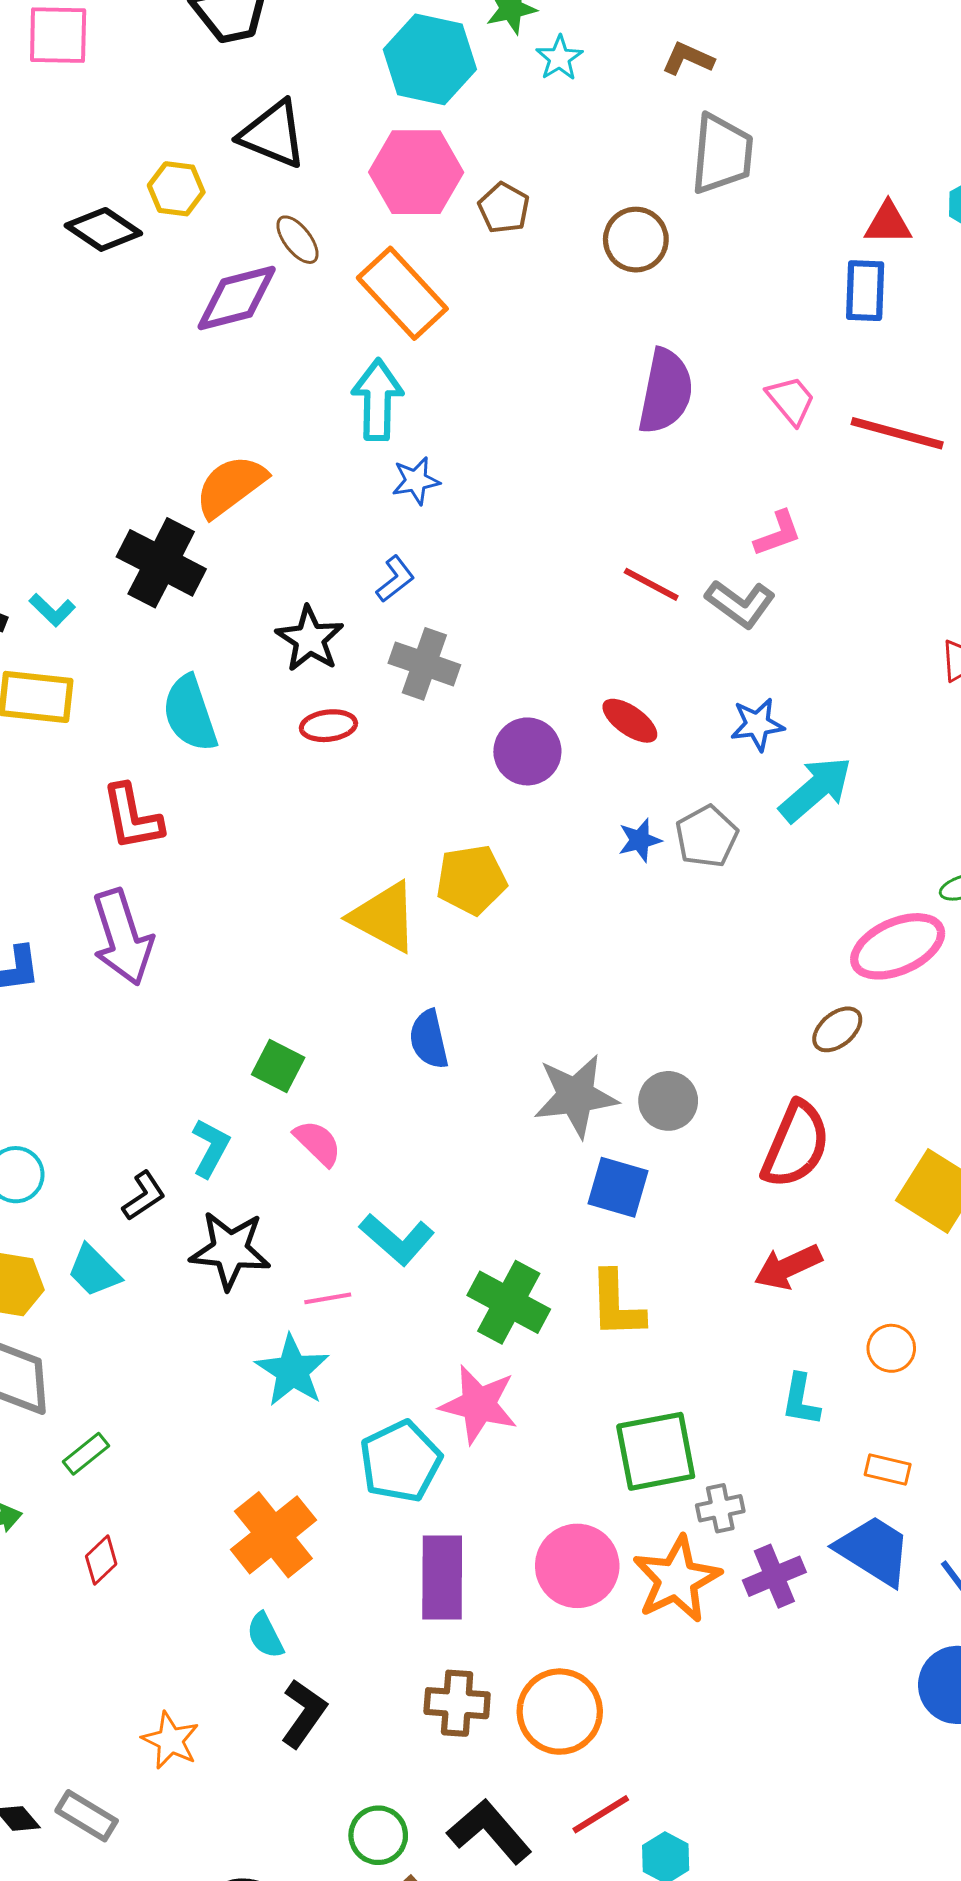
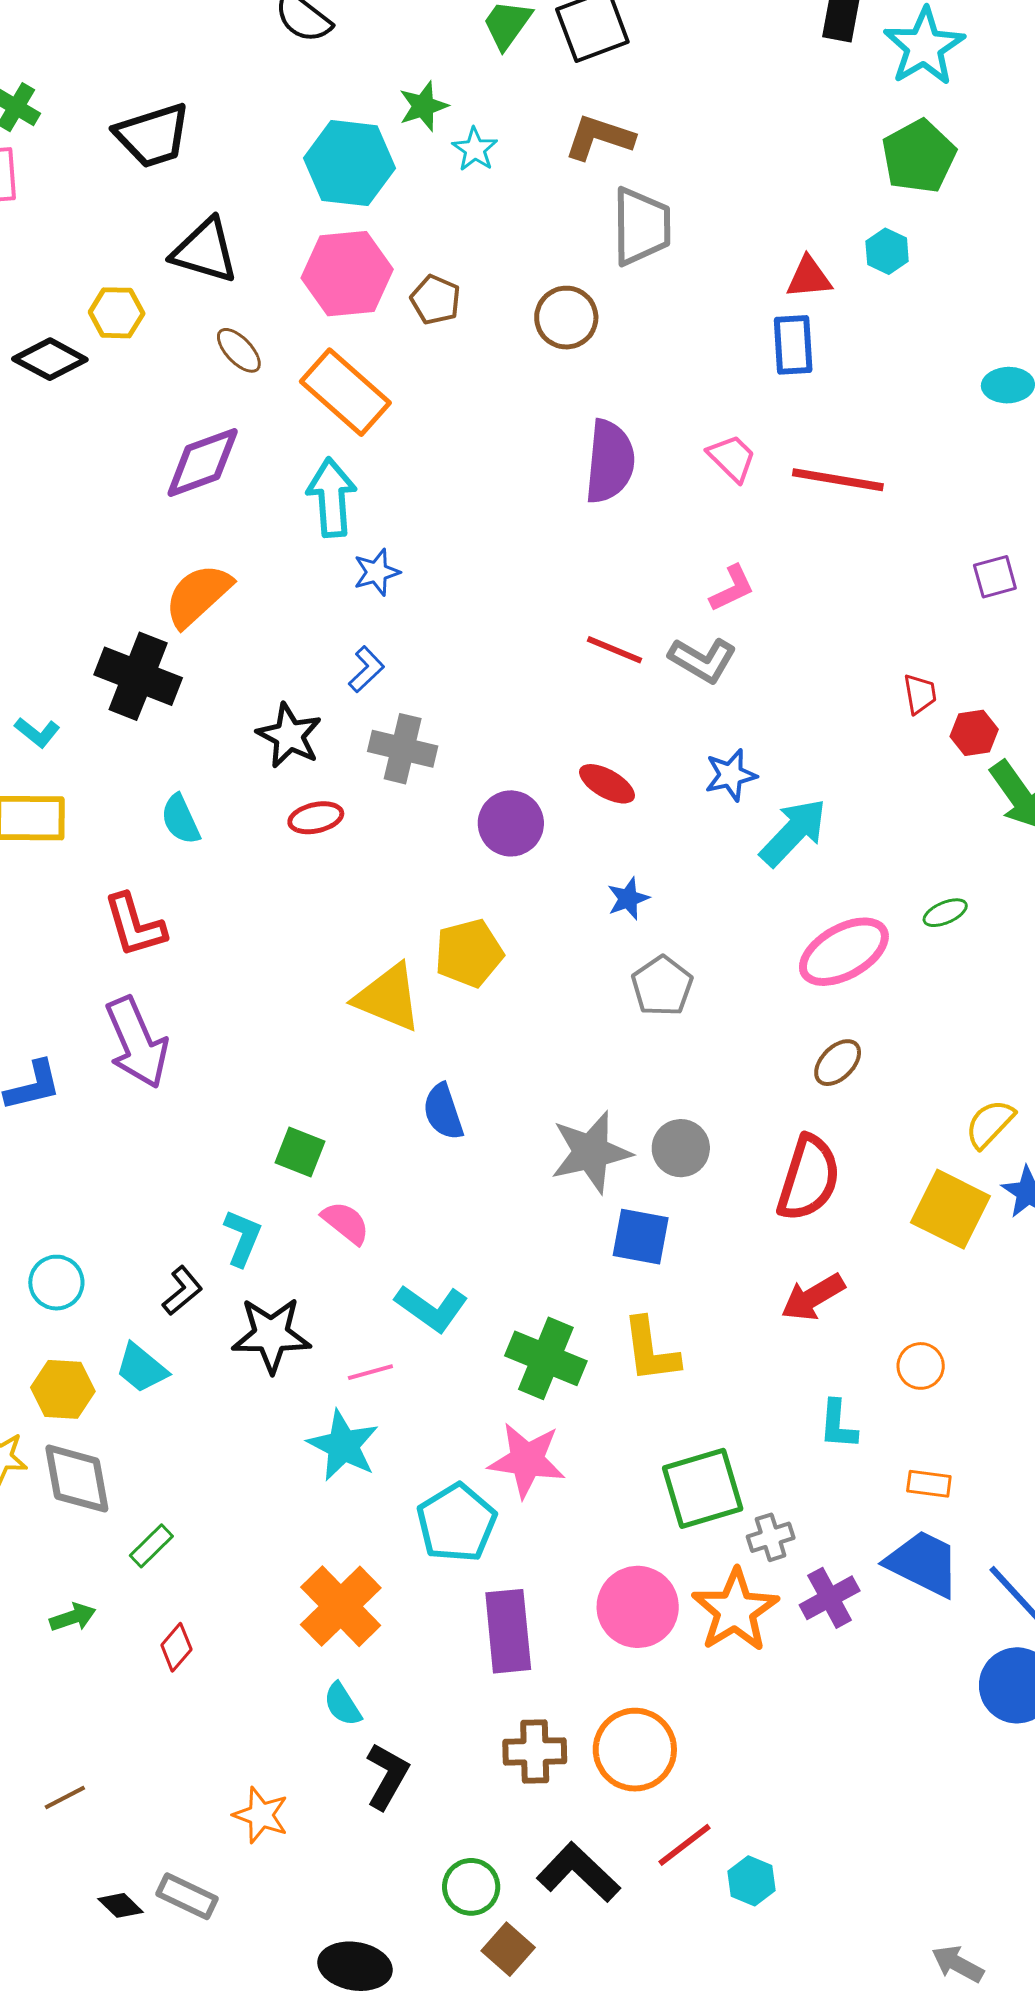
brown L-shape: (688, 59) -> (599, 137), size x1.4
purple diamond: (237, 298) -> (203, 463), moved
cyan semicircle: (190, 714) -> (180, 819), size x0.7
gray pentagon: (707, 836) -> (662, 986), moved
pink ellipse: (898, 946) -> (844, 952), moved

